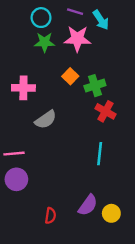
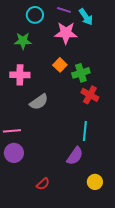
green star: (45, 42) -> (23, 41), moved
purple semicircle: (88, 205) -> (75, 156), moved
red semicircle: (50, 216) -> (43, 184), turned 40

